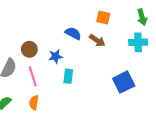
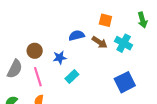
blue semicircle: (73, 33) -> (77, 35), turned -42
cyan cross: (138, 42) -> (124, 43), moved, turned 30
cyan rectangle: (68, 76) -> (72, 76), turned 40

